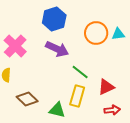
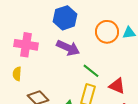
pink cross: (15, 46) -> (26, 45), turned -35
red triangle: (106, 87) -> (117, 86), turned 48

